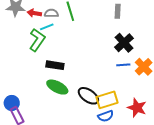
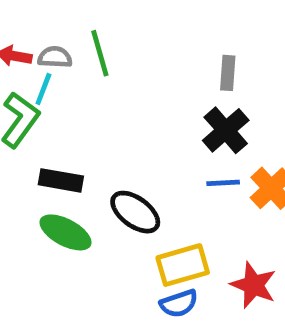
gray rectangle: (118, 11) -> (228, 73), moved
cyan line: (47, 27) -> (43, 89), turned -48
black ellipse: (88, 96) -> (135, 212), moved

